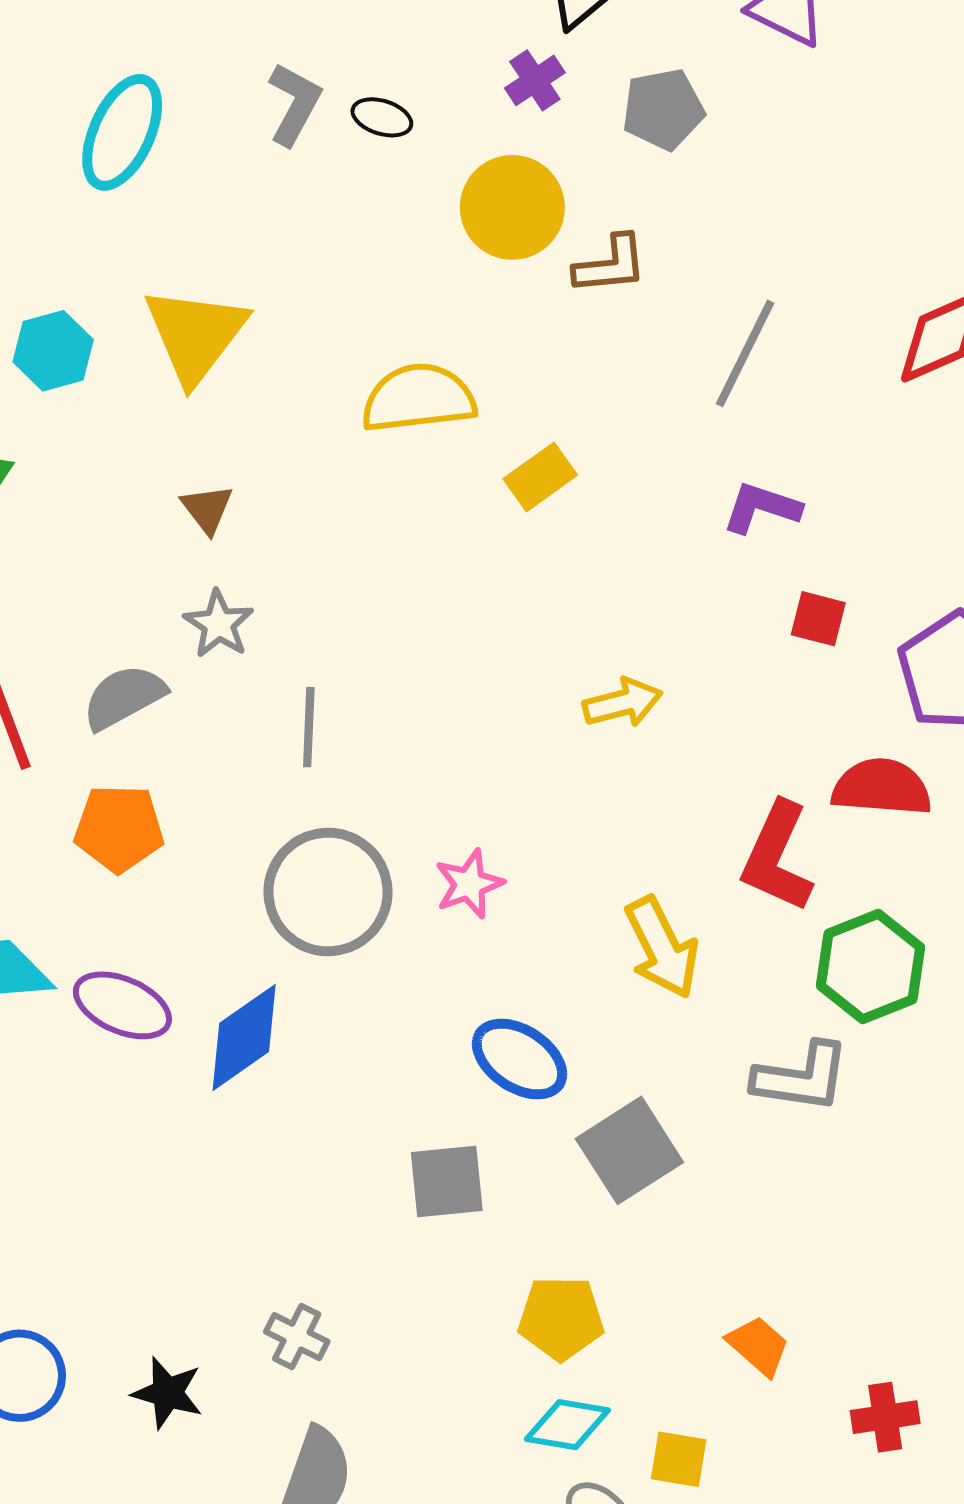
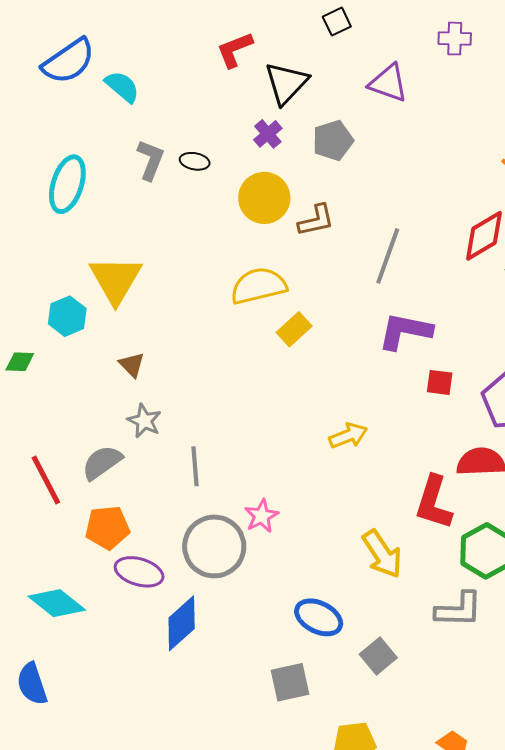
cyan hexagon: (53, 351) -> (67, 316), moved
yellow semicircle: (419, 398) -> (259, 286), moved
purple L-shape: (762, 508) -> (405, 331), size x1.4
pink star: (469, 884) -> (262, 516), moved
purple ellipse: (122, 1005) -> (139, 572), moved
gray square: (629, 1150) -> (378, 656), size x0.7

